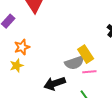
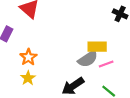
yellow rectangle: (86, 54) -> (97, 47), turned -42

